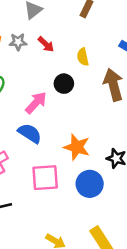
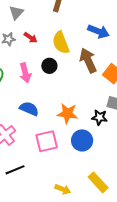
yellow semicircle: (83, 57) -> (61, 43), size x1.6
pink arrow: (36, 103) -> (25, 73), moved, turned 132

